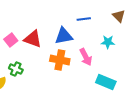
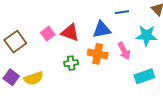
cyan star: (108, 42) -> (146, 36), size x1.5
green cross: (16, 69) -> (71, 63), moved, turned -32
cyan rectangle: (106, 82) -> (144, 76), turned -42

